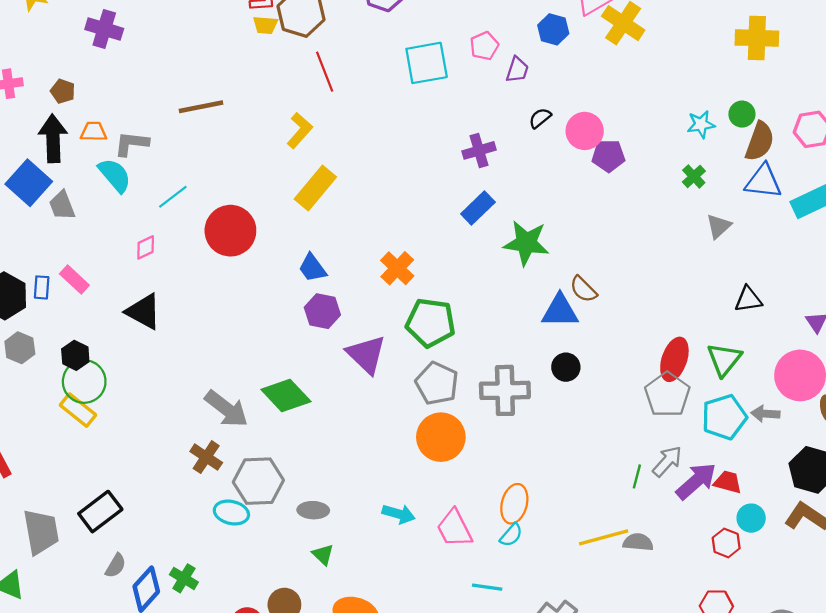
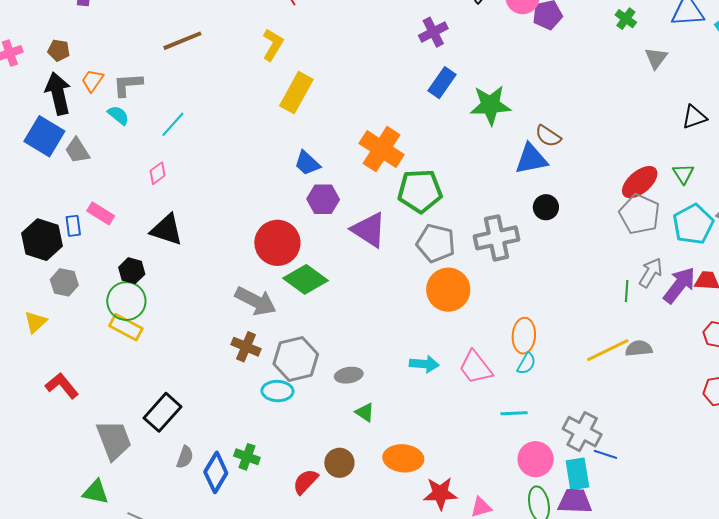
orange trapezoid: (94, 132) -> (92, 81), turned -45
cyan semicircle: (115, 175) -> (118, 115), size x0.7
red circle: (230, 231) -> (277, 243), moved
orange cross: (397, 268) -> (382, 149), size x1.4
black hexagon: (75, 355) -> (132, 271), moved
red ellipse: (674, 359) -> (640, 182), turned 42
green triangle: (724, 359) -> (683, 174), size x0.7

